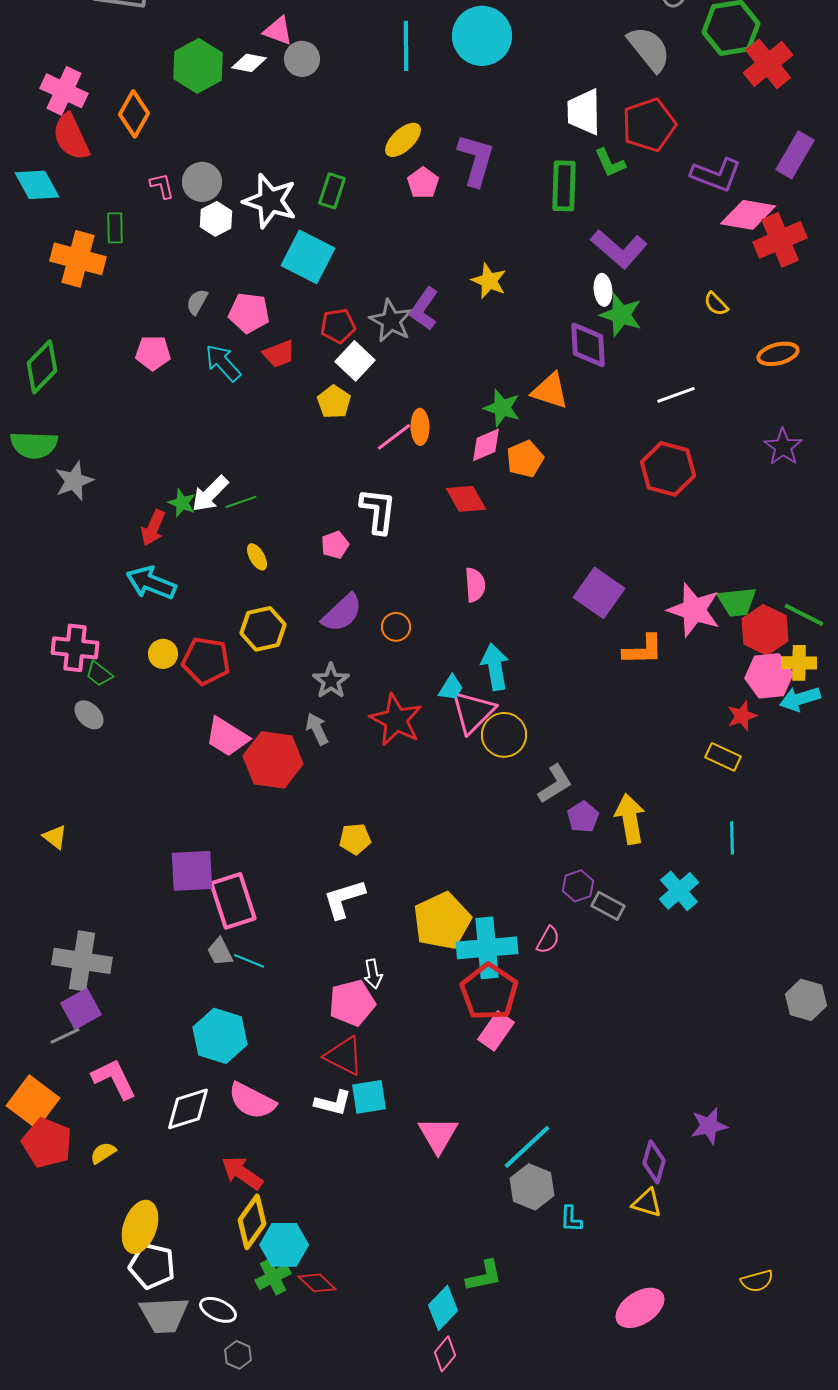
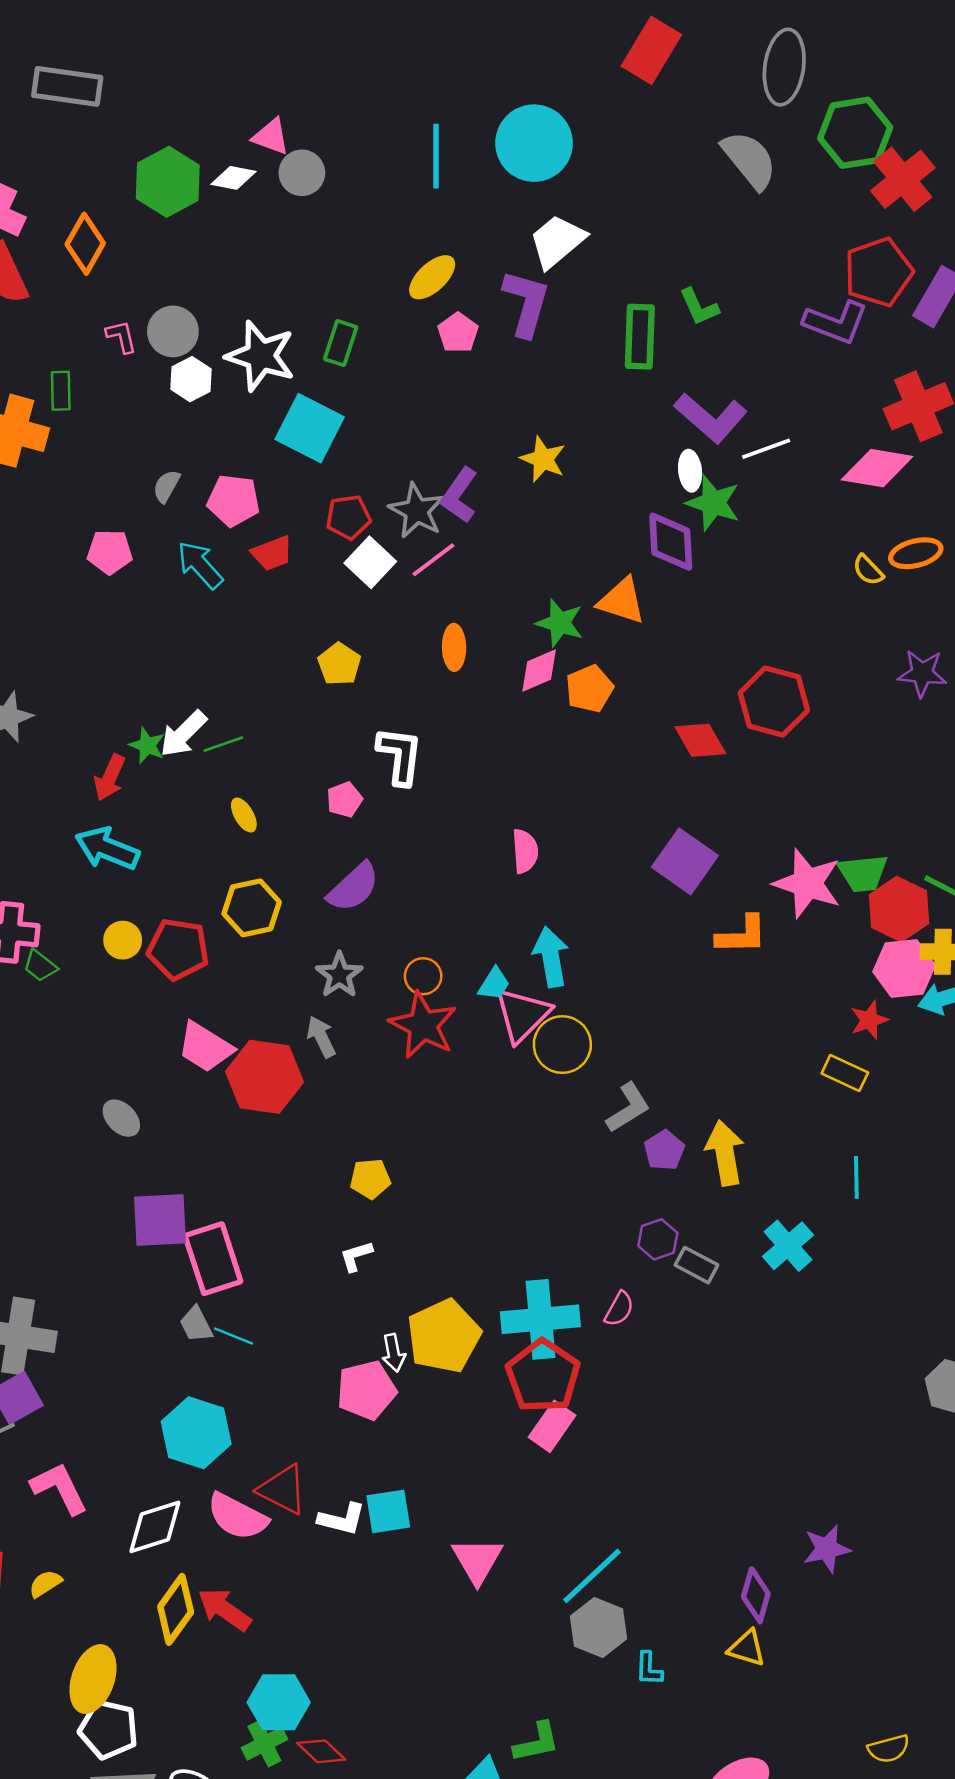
white trapezoid: (584, 112) -> (557, 241), moved, turned 51
red pentagon: (649, 125) -> (878, 272), moved
pink diamond: (748, 215) -> (877, 468), moved
yellow semicircle: (716, 304) -> (868, 570), moved
white line: (676, 395) -> (766, 449), moved
yellow pentagon: (334, 402) -> (339, 664), moved
pink line: (394, 437) -> (433, 560), moved
purple star: (783, 447) -> (922, 673), turned -30
red diamond: (466, 499) -> (700, 740), moved
orange circle: (396, 627) -> (423, 976), moved
gray ellipse: (89, 715) -> (121, 1118), moved
white L-shape: (344, 899) -> (356, 1256), size x0.6
yellow pentagon: (442, 921) -> (444, 1336), moved
red triangle: (344, 1056) -> (283, 1489), moved
yellow diamond: (252, 1222) -> (176, 1609), moved

